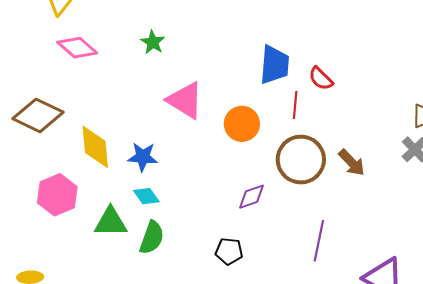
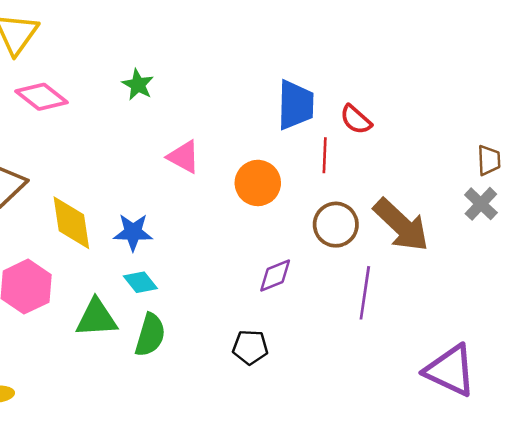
pink triangle: (185, 100) -> (184, 157), size x0.7
brown circle: (301, 160) -> (336, 225), size x0.7
brown arrow: (352, 163) -> (401, 225), size x1.6
purple line: (319, 241) -> (365, 293), moved

